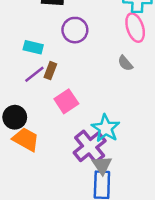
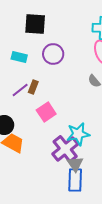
cyan rectangle: (33, 47) -> (19, 57), moved
cyan star: (106, 128) -> (78, 134), turned 30

